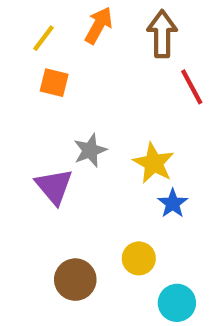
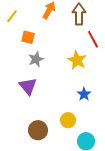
yellow line: (43, 38) -> (12, 16), moved
gray star: (90, 150) -> (36, 59), moved
yellow star: (154, 163) -> (77, 60), moved

